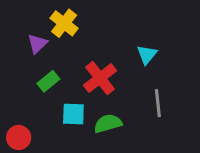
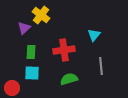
red cross: (100, 78) -> (64, 50), turned 30
green rectangle: (48, 81) -> (31, 52), turned -48
cyan square: (73, 114) -> (32, 73), moved

